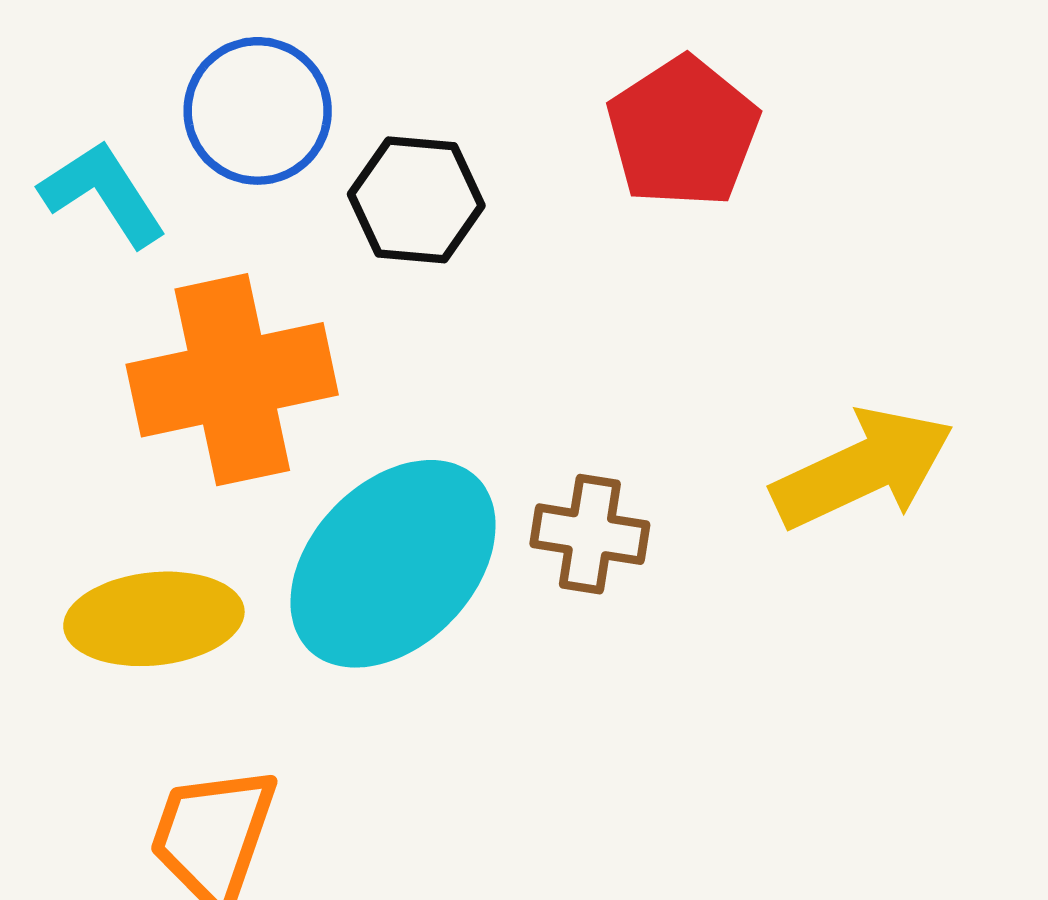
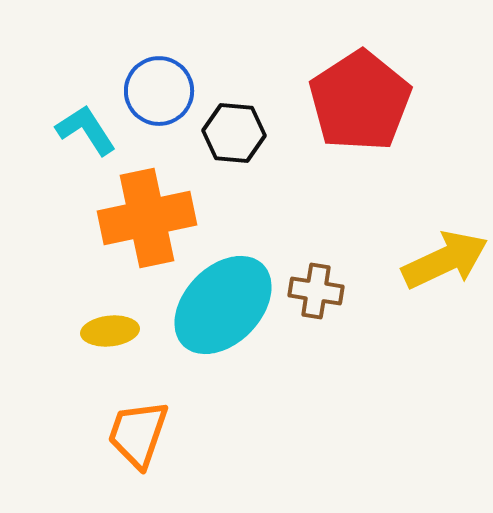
red pentagon: (683, 132) -> (360, 101), size x1.4
yellow ellipse: (154, 619) -> (110, 331), size x0.7

